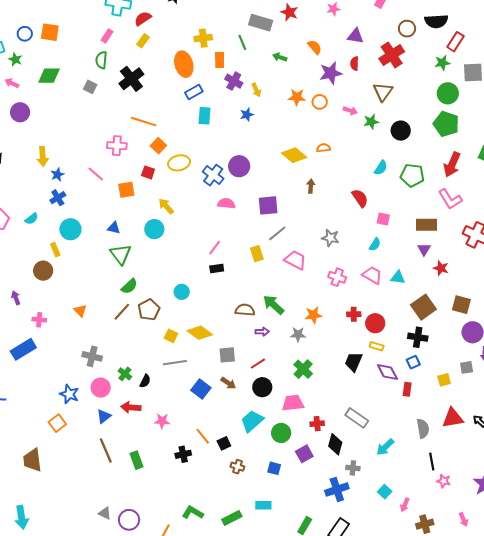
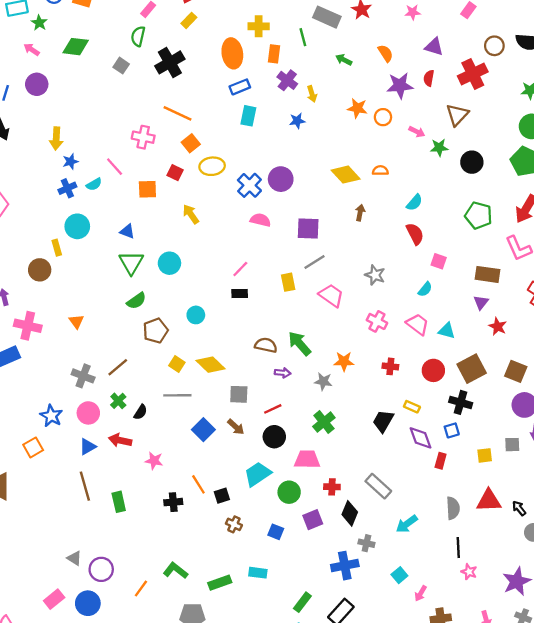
cyan semicircle: (381, 168) -> (414, 202), moved
cyan semicircle: (32, 219) -> (94, 184), moved
cyan circle: (154, 229) -> (169, 263), moved
brown line: (122, 312) -> (118, 367), moved
pink cross: (39, 320) -> (28, 326), size x1.6
red circle: (375, 323) -> (433, 370), moved

